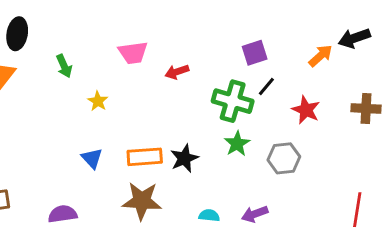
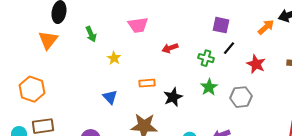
purple square: (255, 53) -> (221, 25), turned 30
red arrow: (177, 72) -> (170, 48), moved
green cross: (233, 101) -> (206, 58), size x0.6
orange rectangle: (145, 157) -> (147, 83), moved, size x0.7

